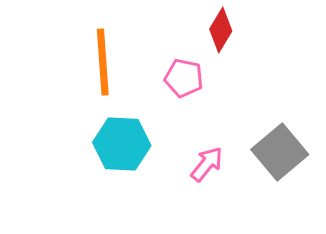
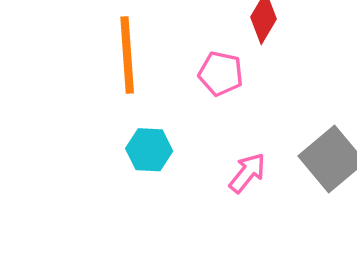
cyan hexagon: (122, 144) -> (149, 150), size x0.7

